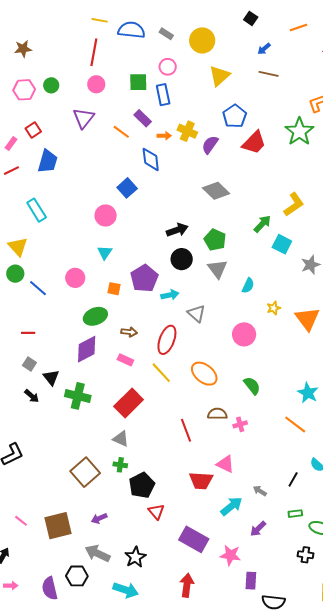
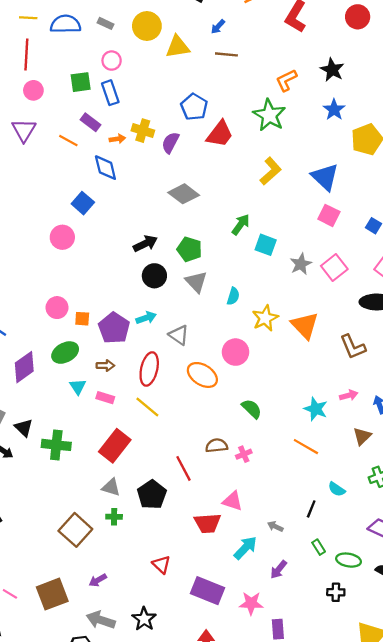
yellow triangle: (219, 76) -> (178, 47), moved, turned 40
yellow L-shape: (294, 204) -> (271, 171), moved
cyan triangle: (105, 252) -> (78, 387), moved
pink circle: (75, 278) -> (57, 308), moved
purple pentagon: (144, 278) -> (114, 328), moved
yellow star: (274, 308) -> (265, 318), size x1.6
purple diamond: (87, 349) -> (24, 367), moved
orange ellipse: (204, 374) -> (202, 375), moved
black pentagon: (142, 485) -> (152, 495), moved
green rectangle: (295, 514) -> (319, 547), turned 72

